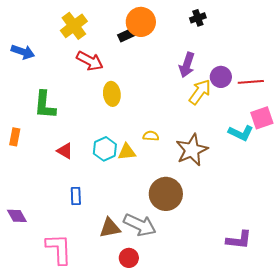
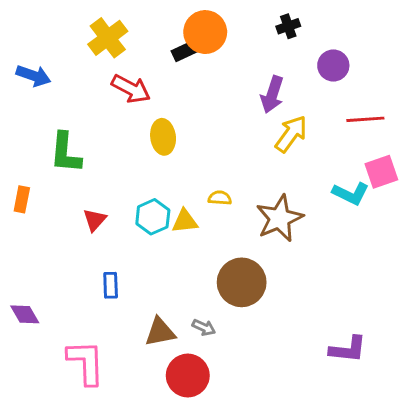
purple circle: (221, 77) -> (333, 65), moved
red triangle: (65, 151) -> (95, 220), turned 42
gray arrow: (140, 225) -> (204, 327), size x0.5
red circle: (129, 258) -> (188, 376), size x1.5

